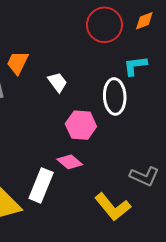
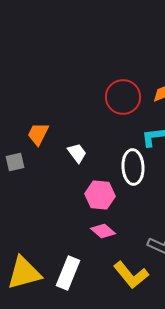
pink diamond: (70, 162) -> (103, 231), moved
white rectangle: (41, 185) -> (68, 273), moved

